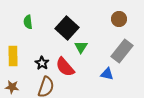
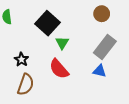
red semicircle: (65, 67) -> (59, 69), moved
blue triangle: (107, 74) -> (100, 71), moved

